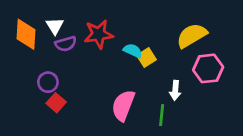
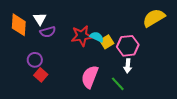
red star: (99, 34) -> (82, 36), moved
yellow semicircle: (192, 36) -> (154, 18), moved
pink hexagon: (208, 68) -> (128, 46), moved
green line: (162, 115) -> (118, 84), turned -49

